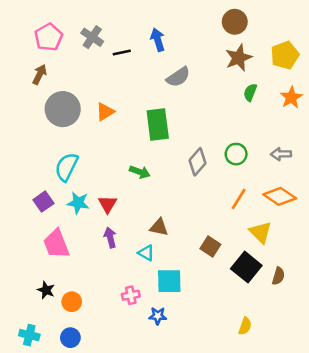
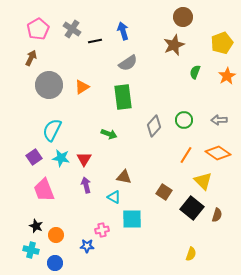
brown star: (239, 58) -> (174, 45), moved
gray semicircle: (178, 77) -> (128, 63), moved
blue star: (158, 316) -> (87, 246), moved
cyan cross: (29, 335) -> (31, 250), moved

